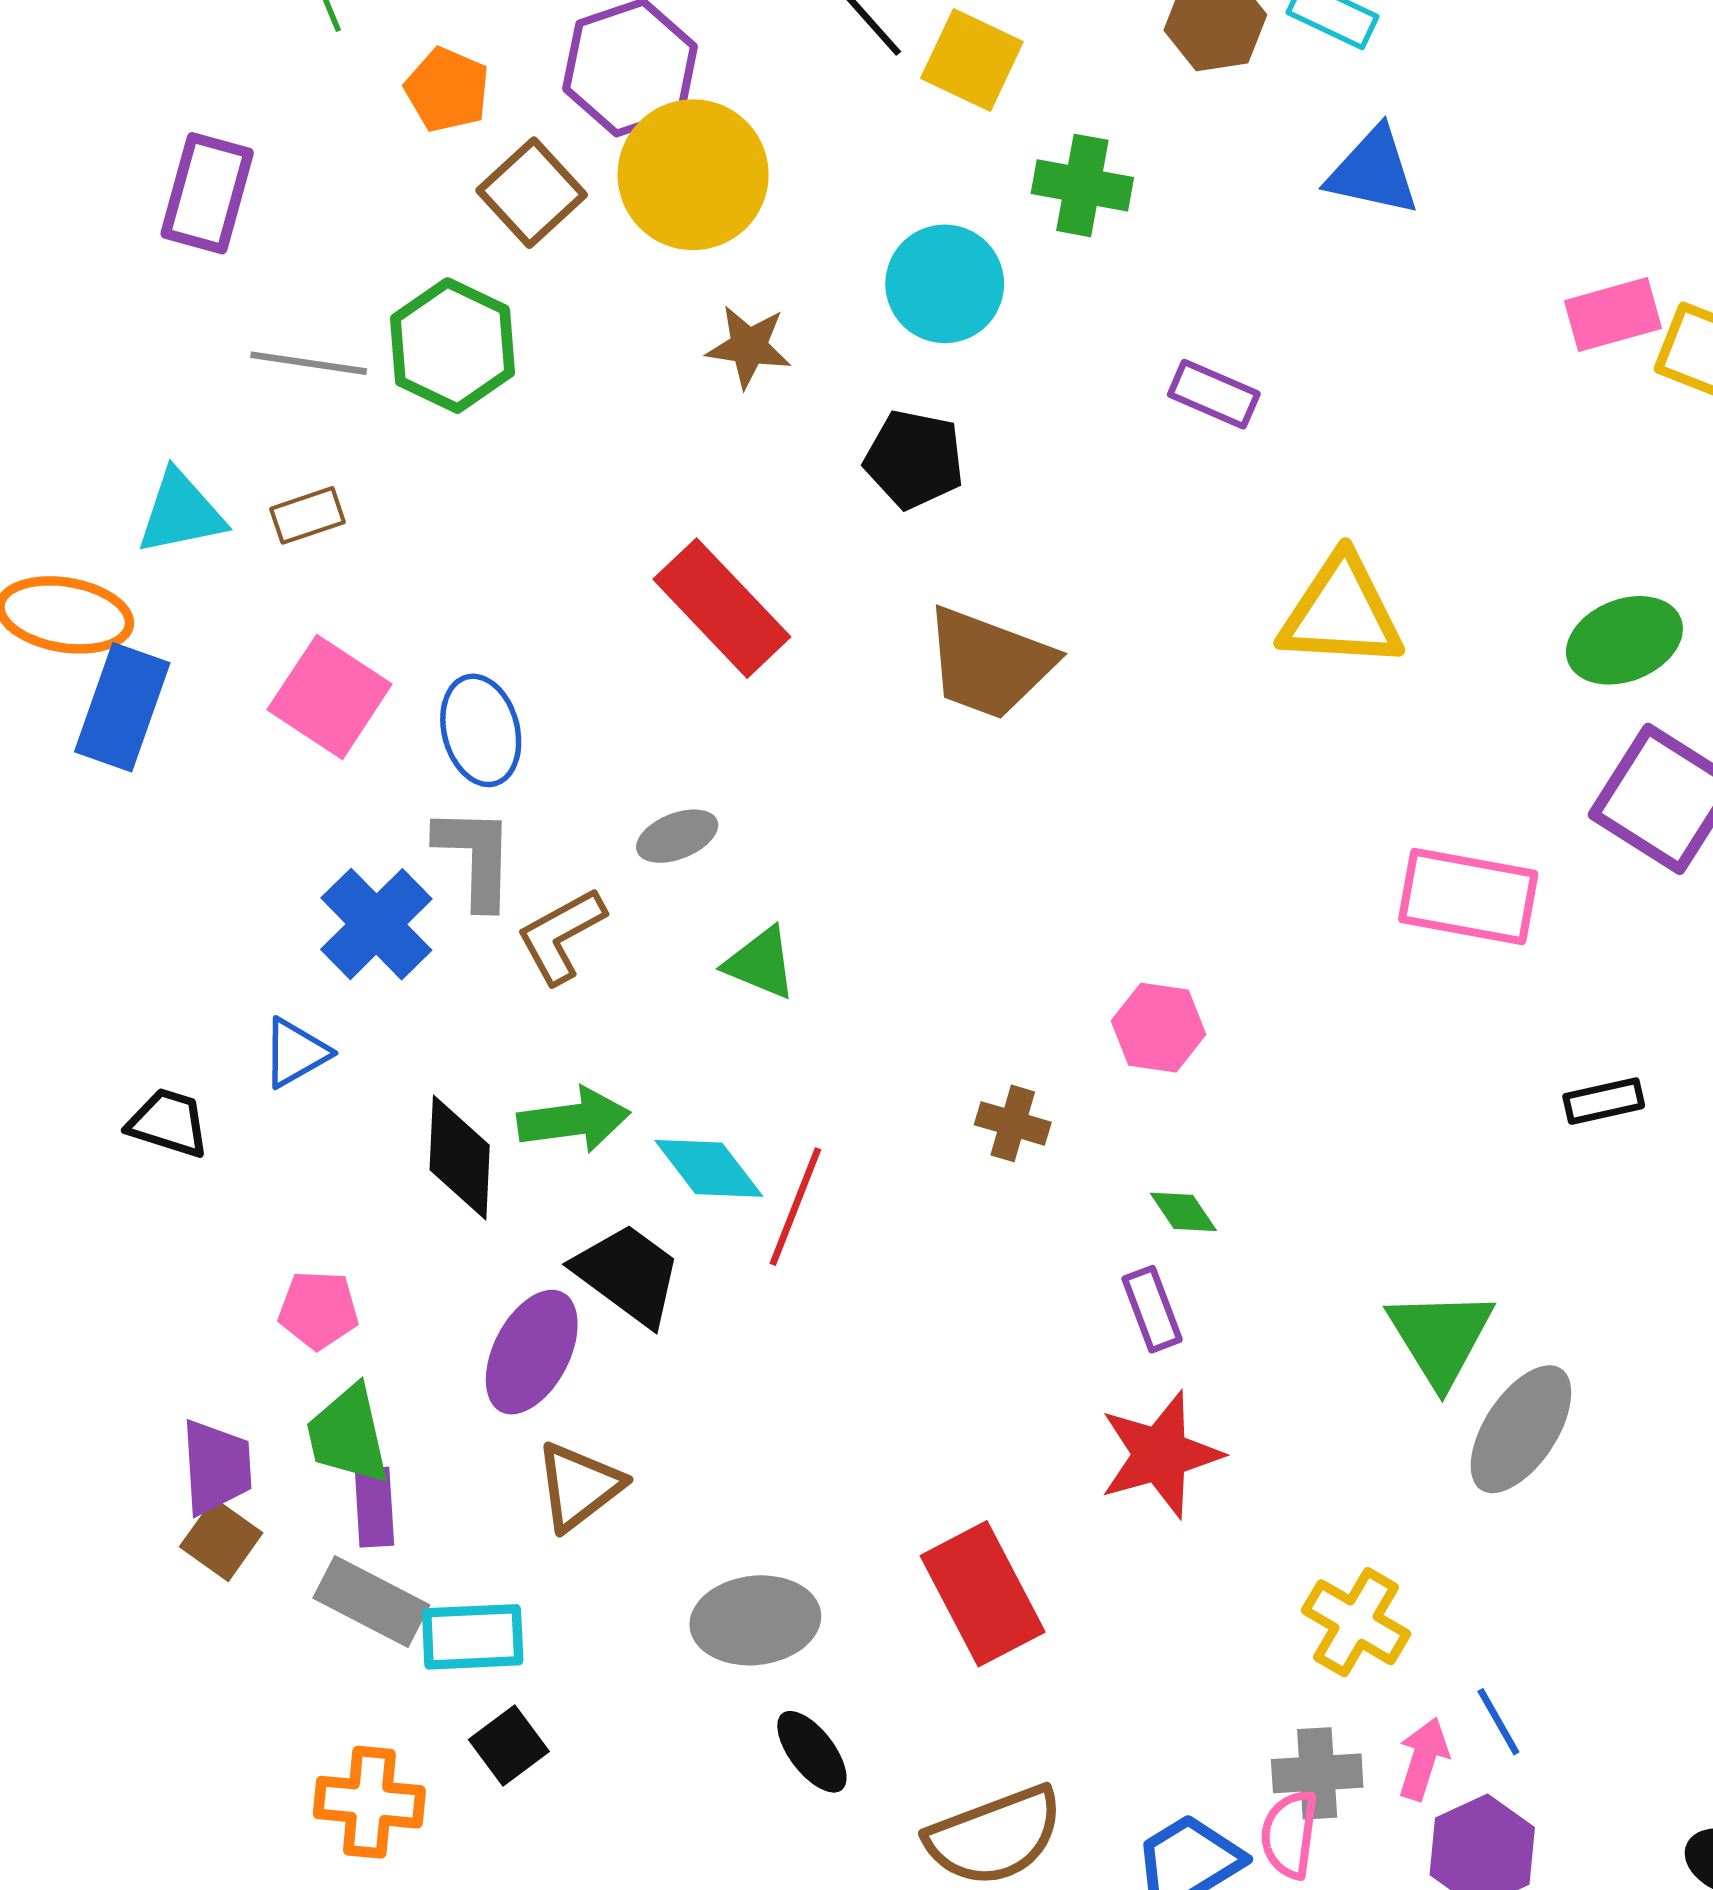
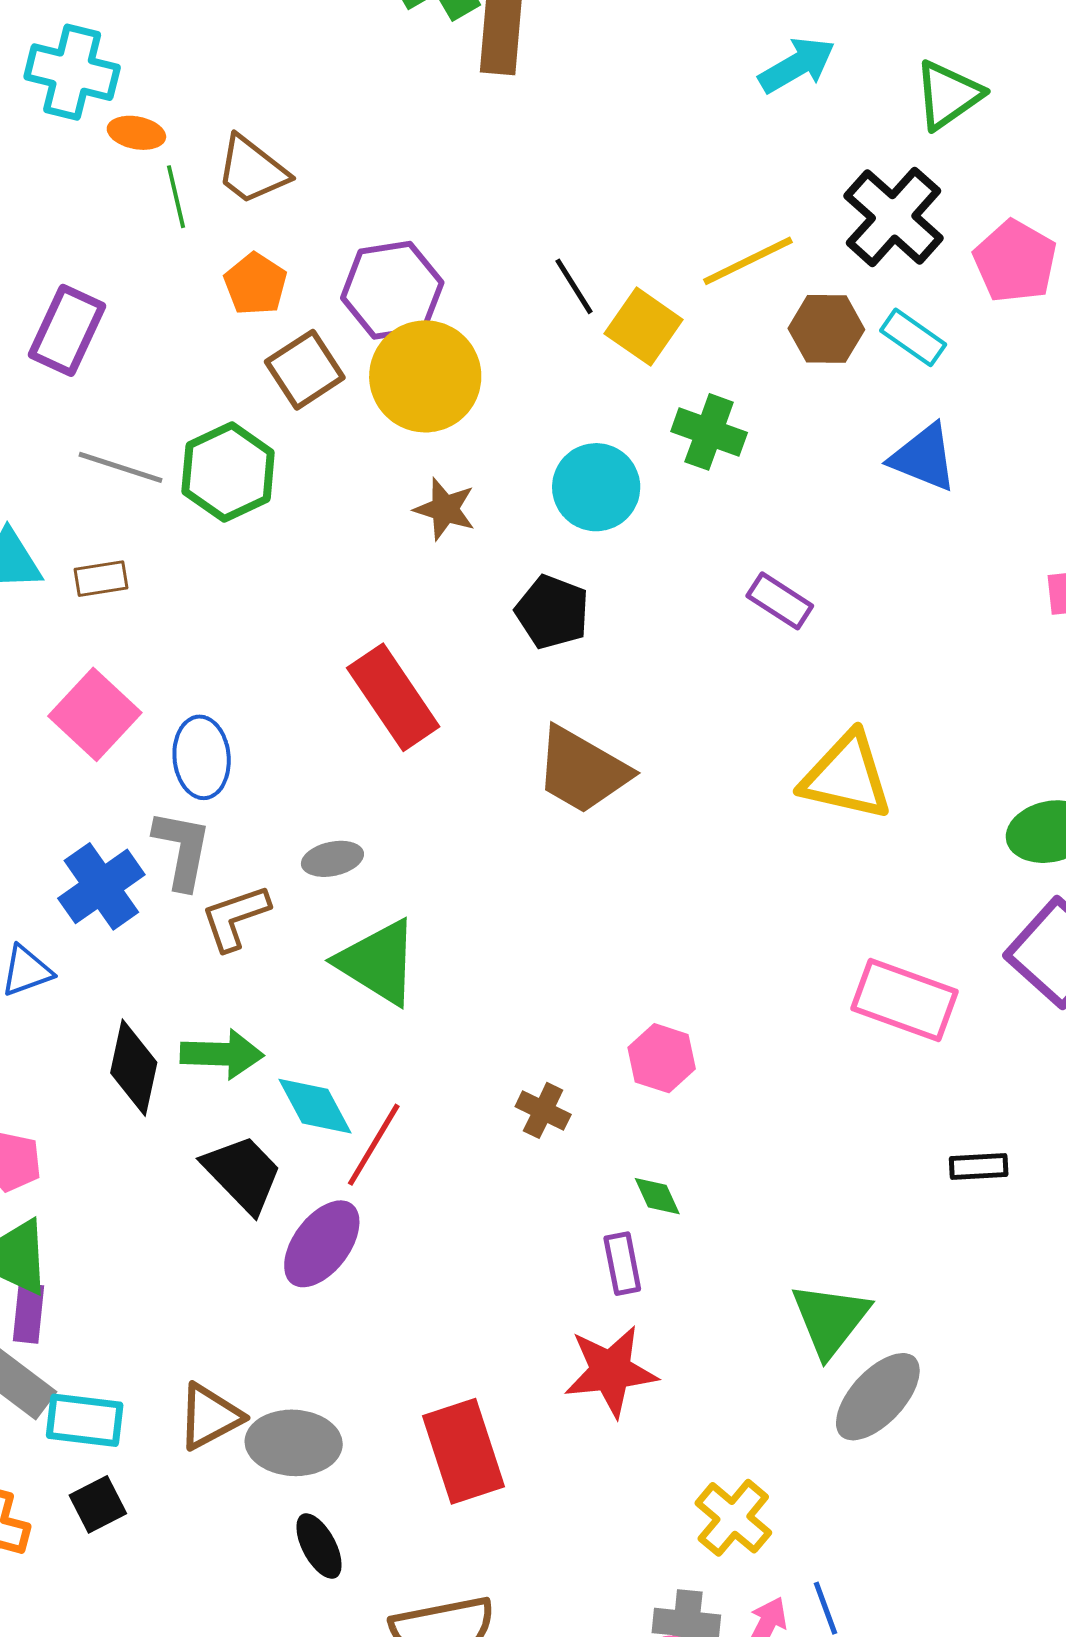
green triangle: (761, 963) -> (378, 962), size x1.6
purple ellipse: (532, 1352) -> (322, 1244), moved
brown triangle: (579, 1486) -> (210, 1417), moved

